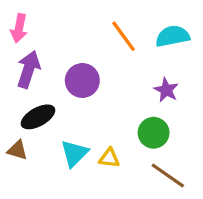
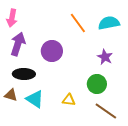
black ellipse: (38, 117) -> (24, 74), turned 30
cyan triangle: (74, 153) -> (35, 99), moved, turned -42

